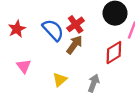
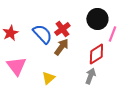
pink triangle: (24, 66) -> (16, 66), size x1.5
gray arrow: (94, 83) -> (90, 76), moved

